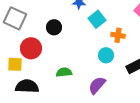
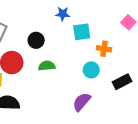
cyan square: (97, 19) -> (82, 32), turned 30
green semicircle: (64, 72) -> (47, 66), moved

